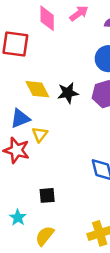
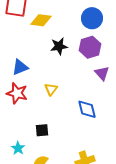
yellow diamond: (37, 89) -> (41, 20), moved, turned -55
yellow triangle: (40, 134) -> (51, 89), moved

